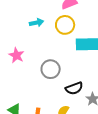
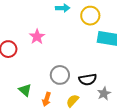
gray circle: (51, 69) -> (60, 75), moved

